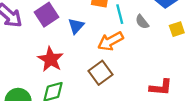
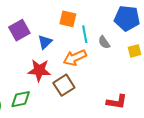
red star: (51, 59) -> (39, 70), moved, turned -30

